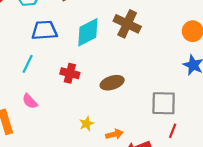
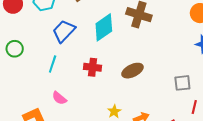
blue trapezoid: (44, 30) -> (64, 31), turned -35
gray square: (164, 103) -> (182, 83), size x0.7

